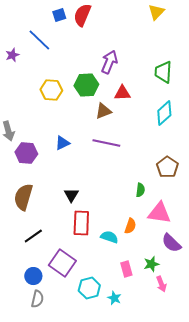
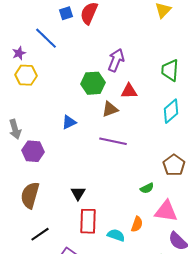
yellow hexagon: (51, 90) -> (26, 75), moved
blue triangle: (62, 143) -> (69, 122), moved
green semicircle: (140, 190) -> (147, 188), turned 56

